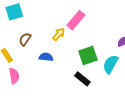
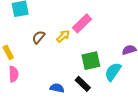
brown semicircle: (25, 39) -> (38, 37), moved
blue semicircle: (46, 57) -> (57, 88), moved

